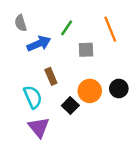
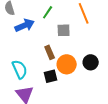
brown rectangle: (51, 76) -> (50, 52), moved
black square: (70, 105) -> (51, 76), turned 32

